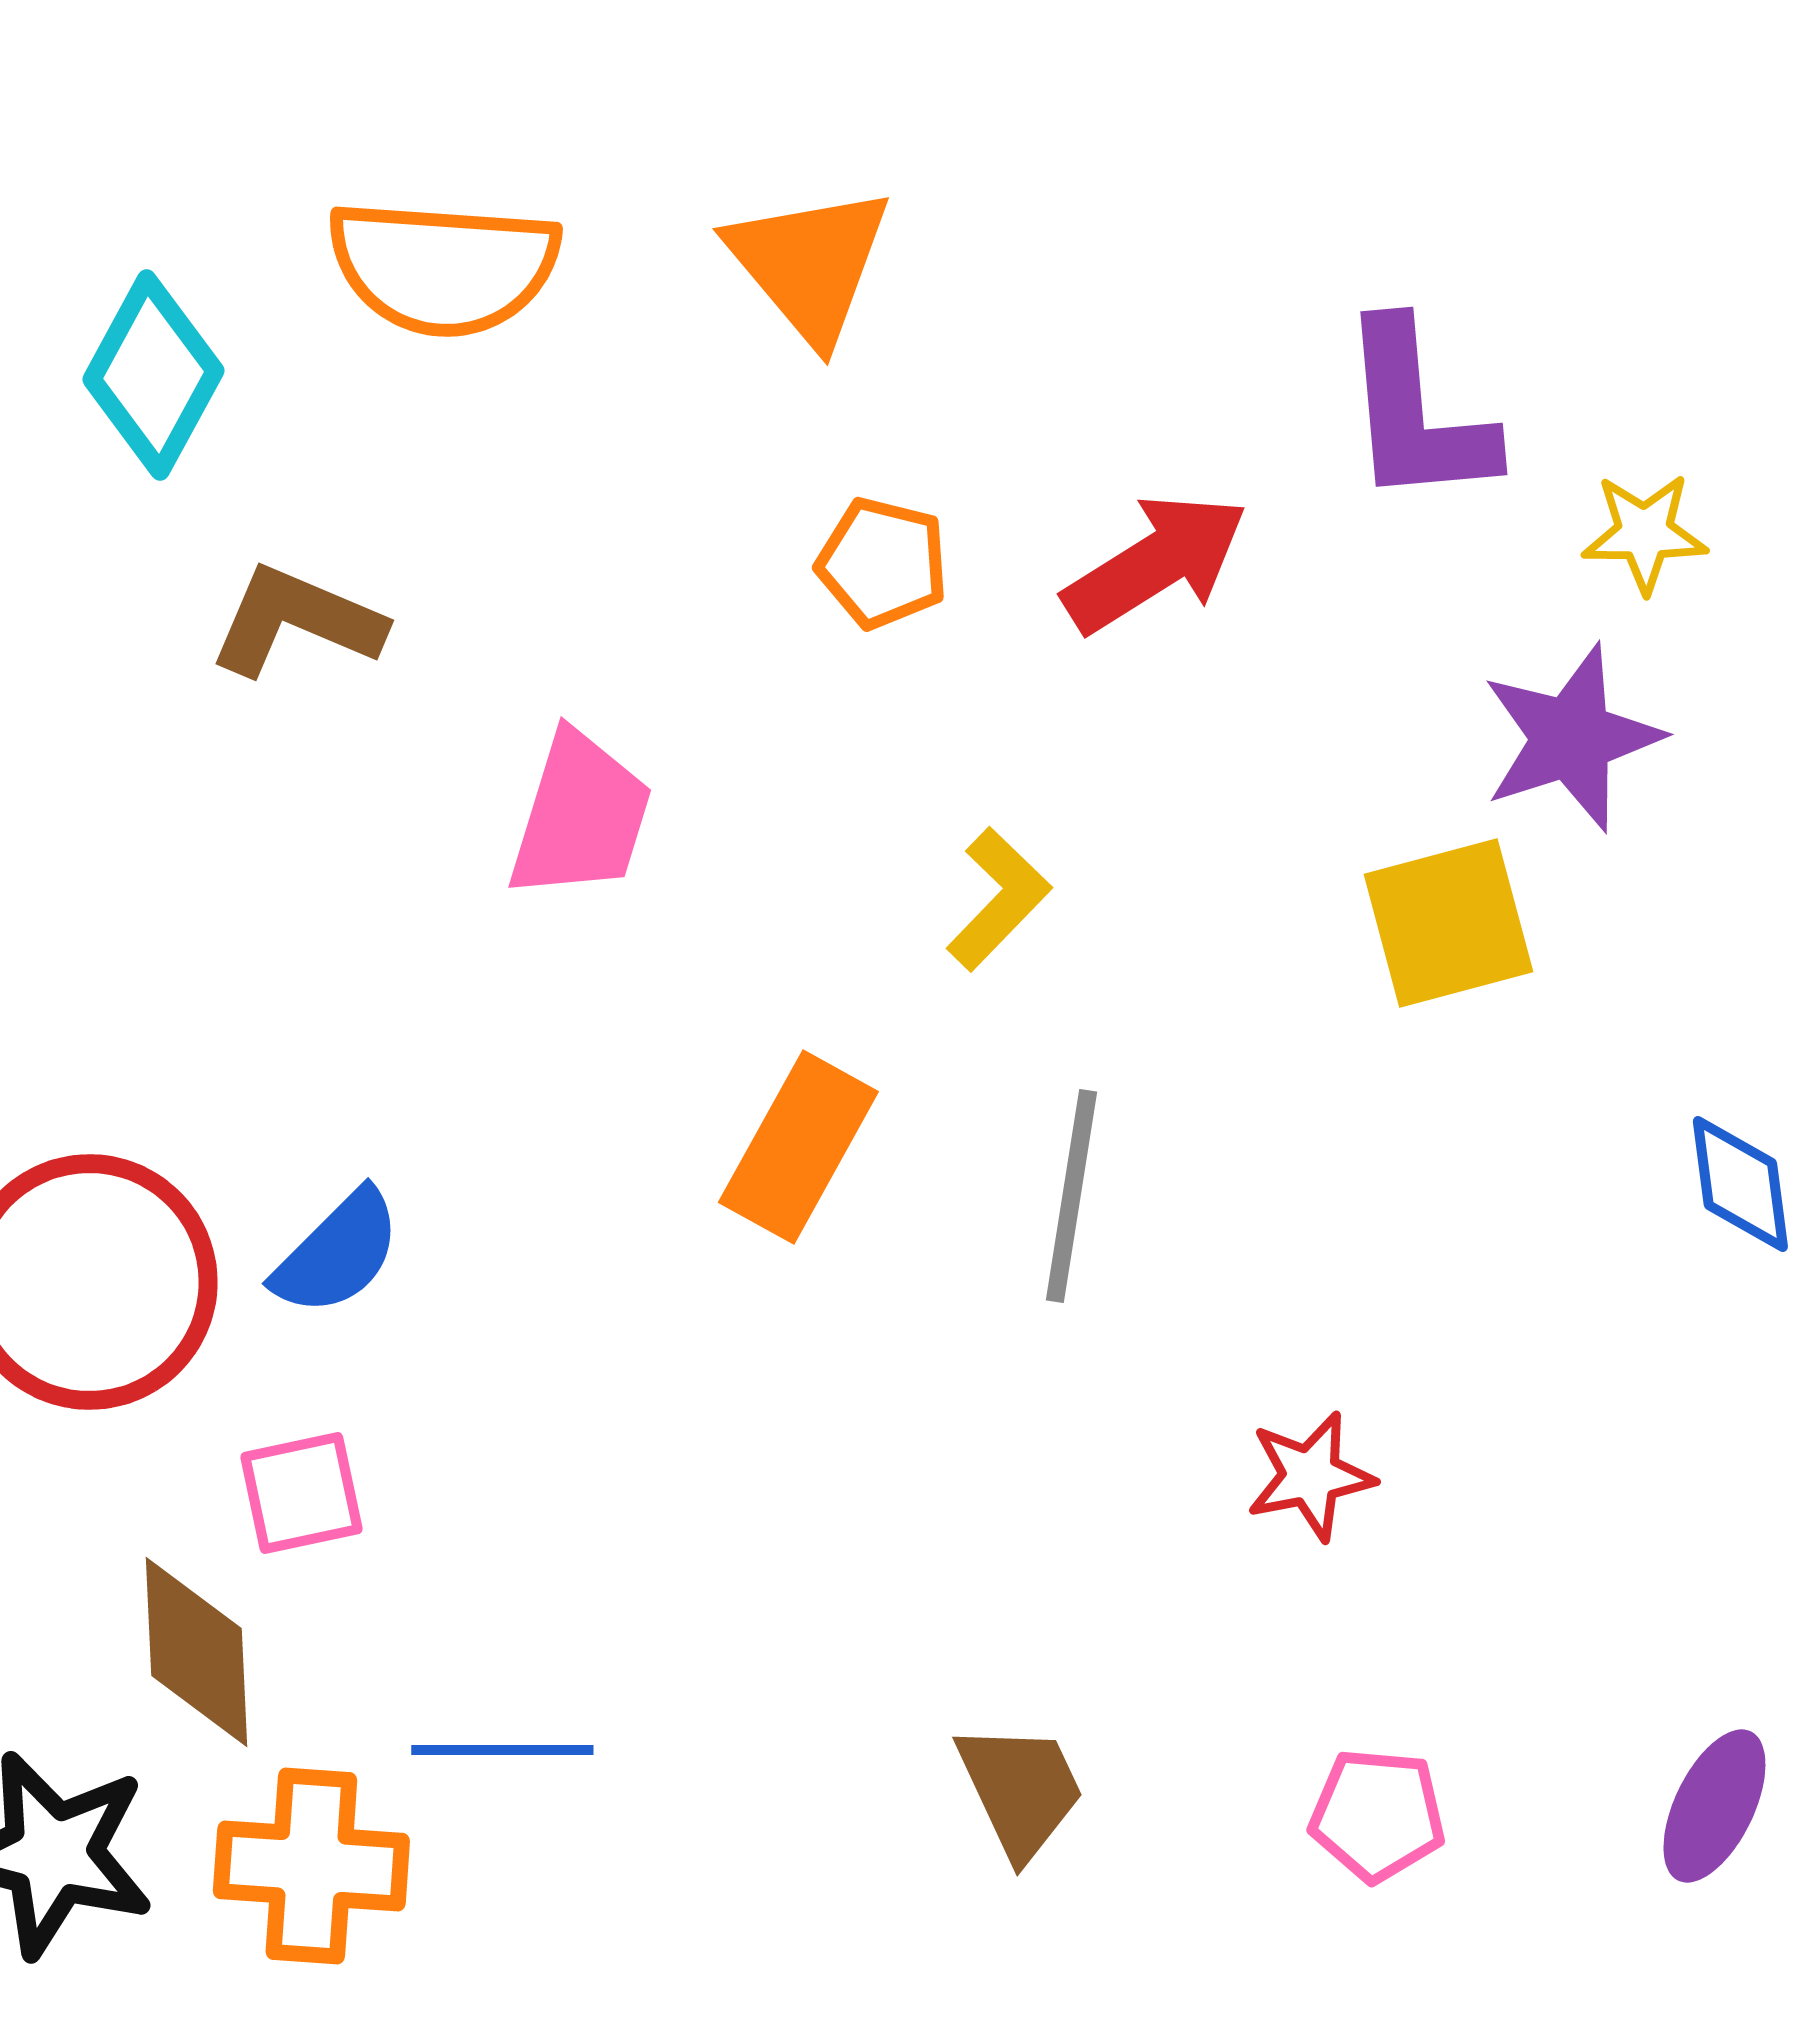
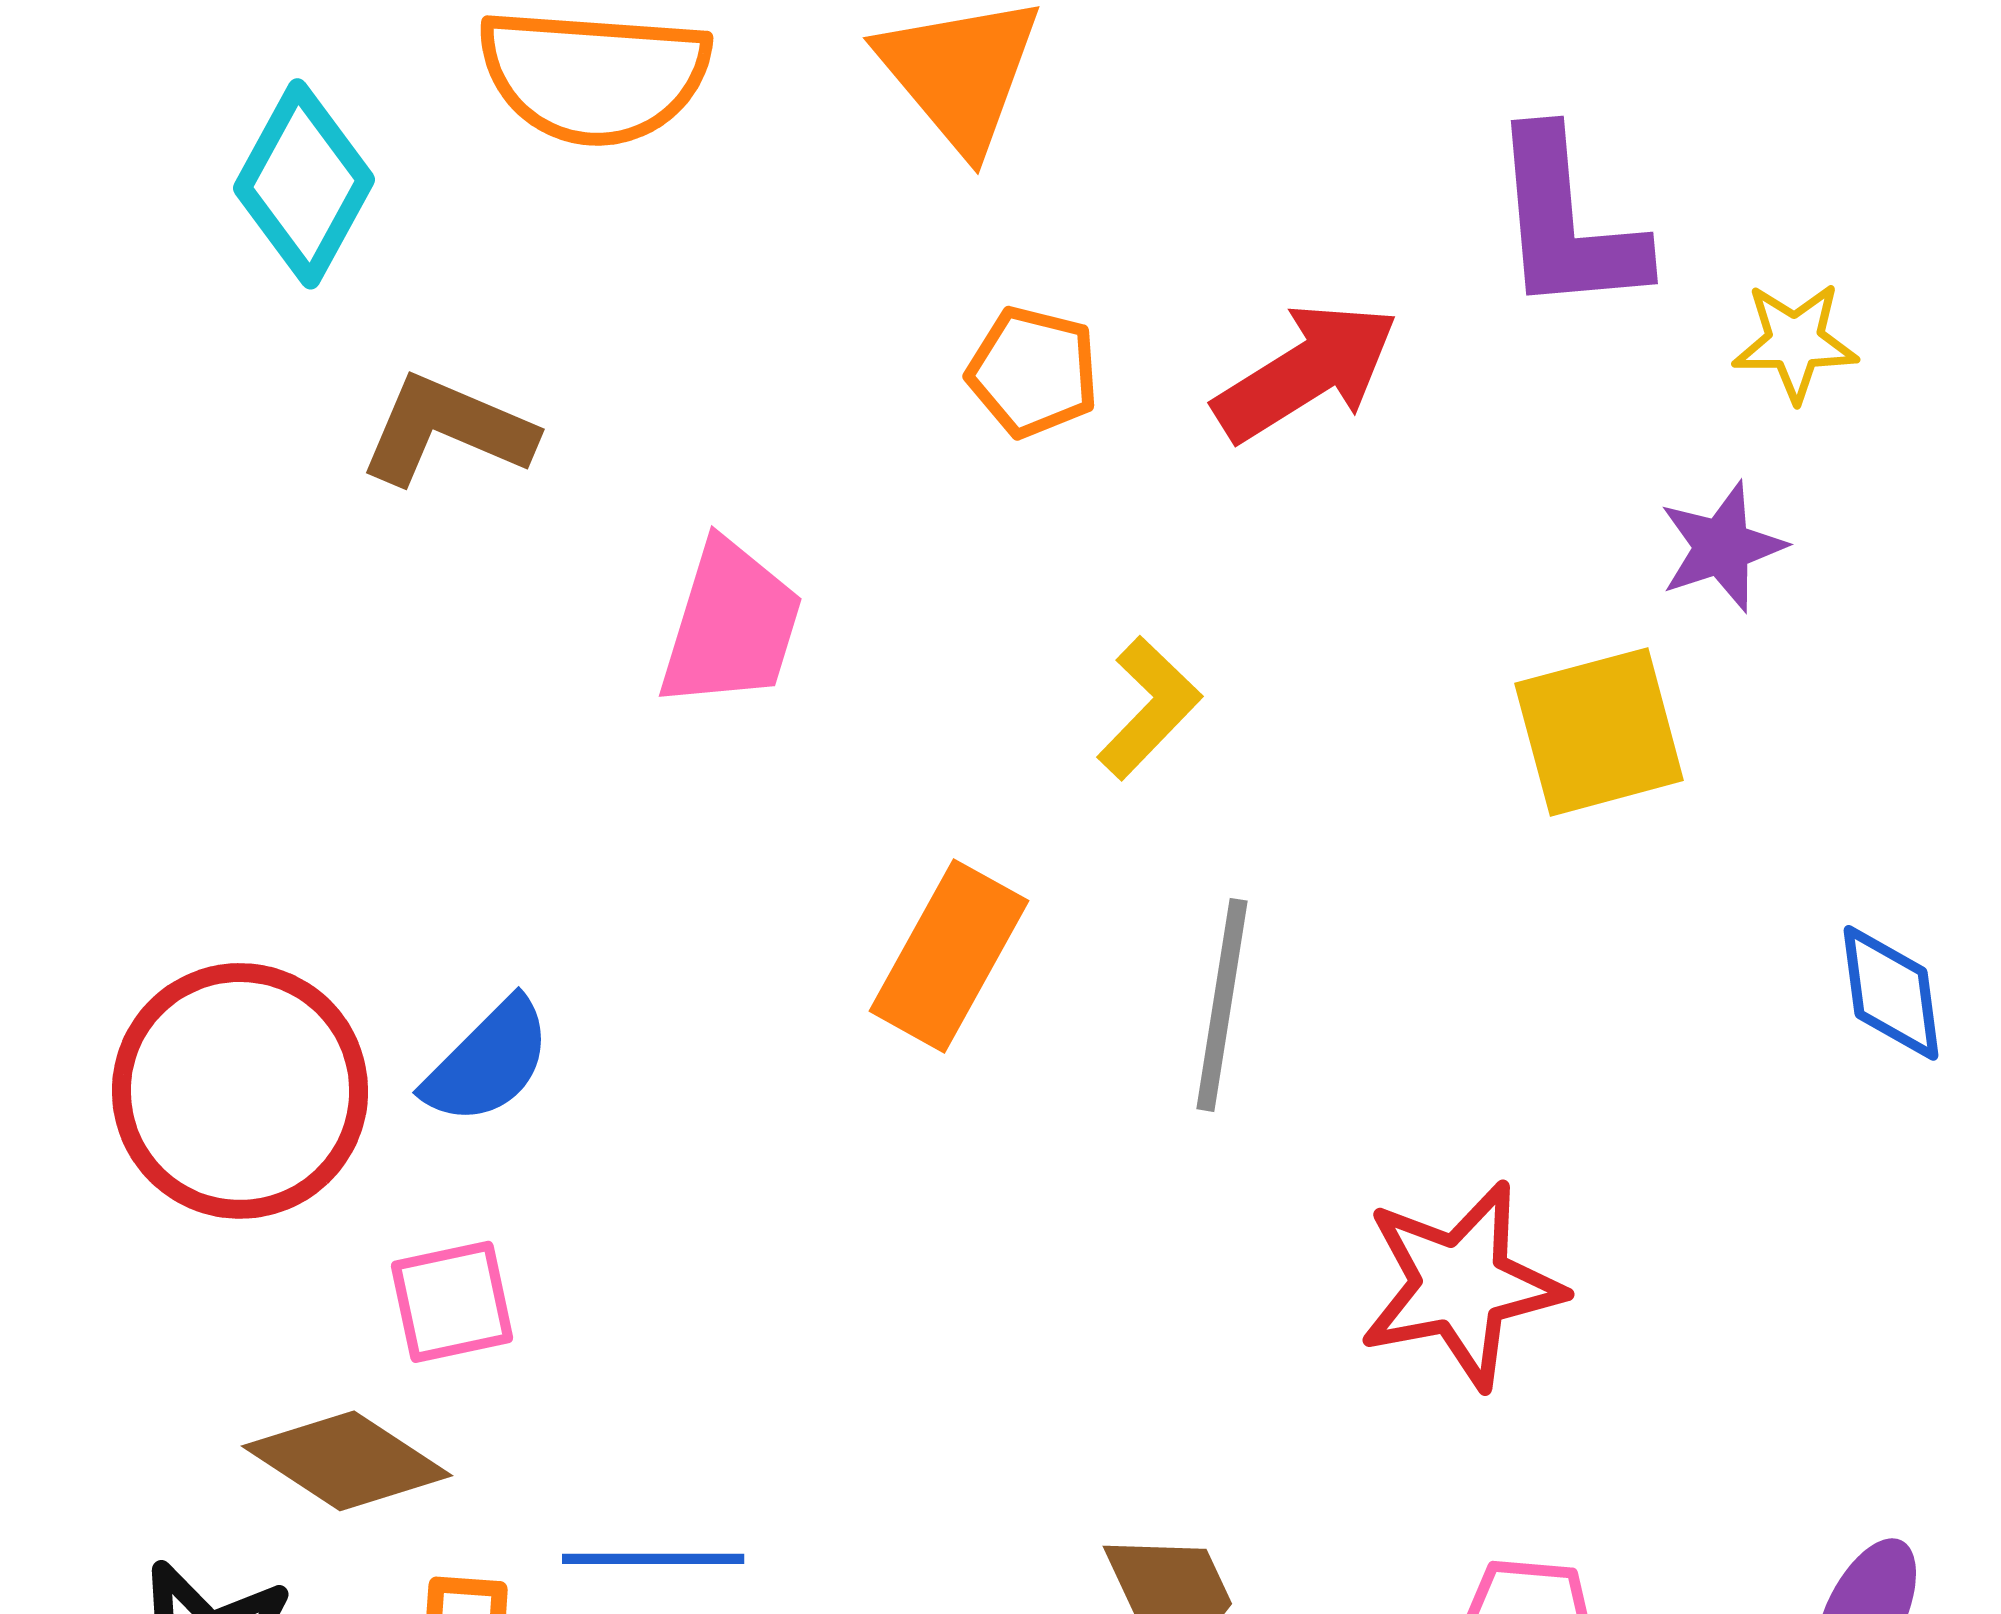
purple star: (1571, 738) -> (1722, 547), size x0.7
red star: (1310, 1476) -> (1461, 1285), size x1.6
brown diamond: (196, 1652) -> (347, 1461), turned -54

